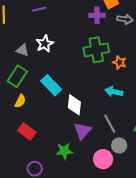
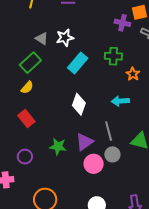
green cross: (96, 50) -> (113, 56), size x0.7
cyan rectangle: (51, 85) -> (78, 63), moved, turned 70
cyan arrow: (114, 92) -> (120, 101), turned -30
purple triangle: (82, 131) -> (84, 142), moved

